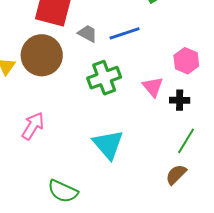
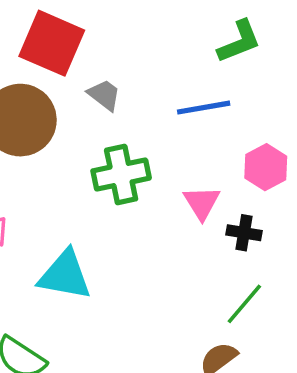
blue line: (125, 33) -> (204, 108), moved
cyan triangle: (108, 145) -> (65, 275), moved, turned -48

